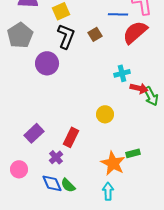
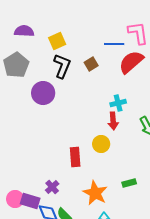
red arrow: (139, 88) -> (113, 121), moved, turned 72
purple rectangle: (34, 133) -> (30, 201), moved, turned 60
red rectangle: (71, 137) -> (75, 157), moved, turned -30
orange star: (113, 163) -> (95, 193), moved

